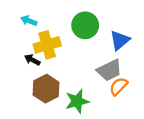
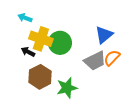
green circle: (85, 25) -> (60, 43), moved
yellow cross: (47, 45) -> (41, 39), turned 35
orange semicircle: (119, 86) -> (112, 58), moved

